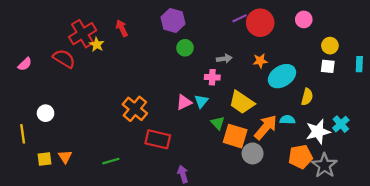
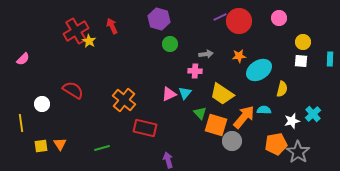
red semicircle: (64, 59) -> (73, 90), moved
white star: (318, 132) -> (292, 121), size x0.7

